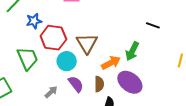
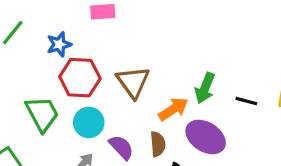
blue star: (34, 21) -> (59, 44), moved
black line: (153, 25) -> (246, 101), moved
cyan circle: (67, 61) -> (89, 122), moved

